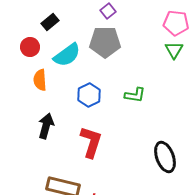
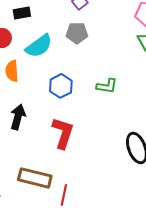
black rectangle: (50, 22) -> (22, 13), turned 30
gray pentagon: (105, 42) -> (77, 33), size x0.7

